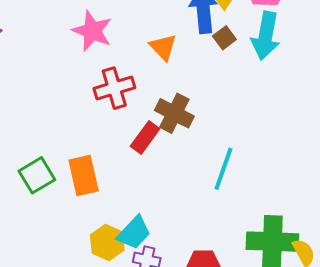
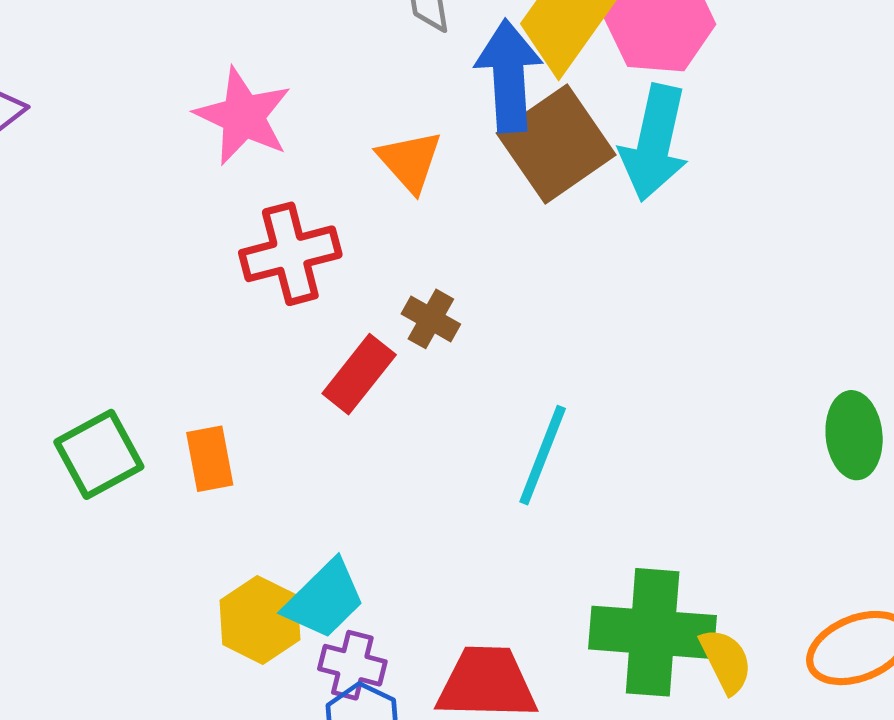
brown square: (224, 38) -> (556, 144), size x2.0
brown cross: (174, 113) -> (431, 319), size x0.6
orange rectangle: (84, 175) -> (210, 459), size x0.7

